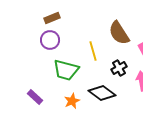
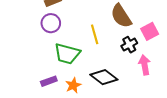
black cross: (119, 68) -> (129, 45), moved
purple rectangle: (35, 97) -> (49, 81), moved, turned -63

